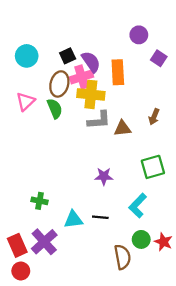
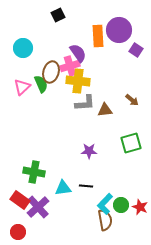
purple circle: (139, 35) -> (119, 30), size x1.6
black square: (68, 56) -> (58, 15), moved
orange rectangle: (118, 72) -> (98, 36), moved
green semicircle: (55, 109) -> (41, 84), moved
brown arrow: (154, 117) -> (132, 100), turned -72
green cross: (39, 201) -> (34, 172), size x1.5
cyan L-shape: (138, 206) -> (105, 204), moved
red rectangle: (17, 245) -> (20, 200), moved, turned -30

